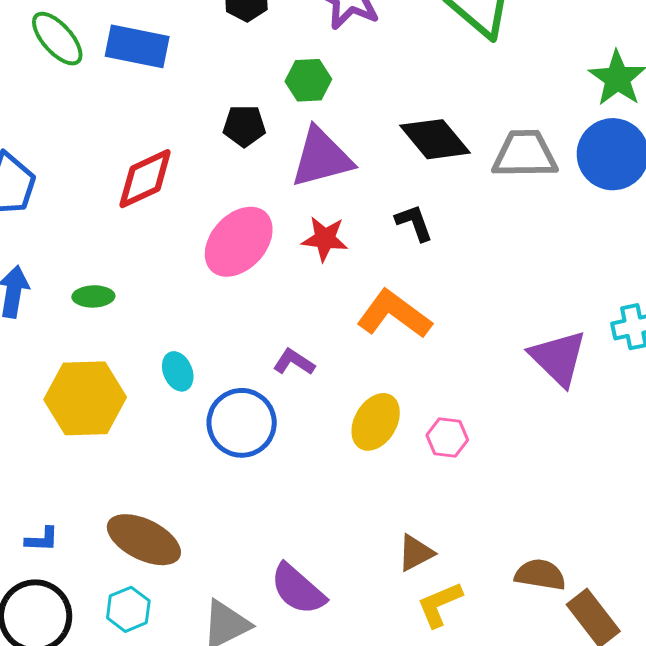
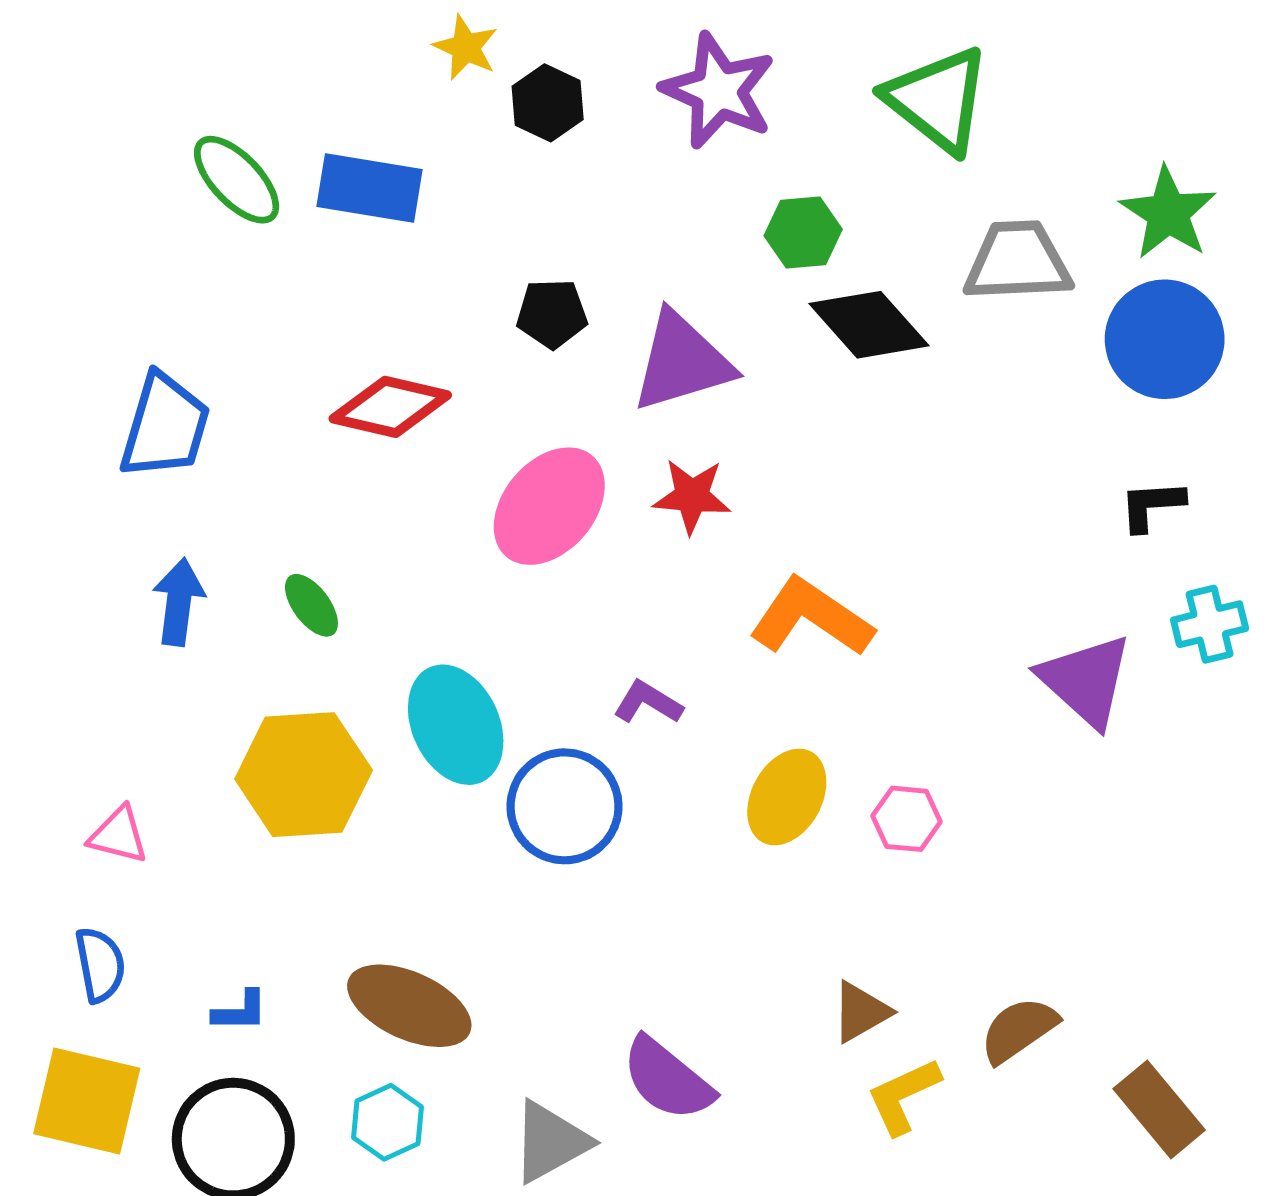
green hexagon: (308, 80) -> (803, 233), moved
gray trapezoid: (525, 154) -> (1018, 261), moved
red diamond: (145, 179) -> (390, 407), turned 40
black L-shape: (414, 223) -> (1152, 505), moved, turned -72
green ellipse: (93, 296) -> (311, 605), turned 57
cyan ellipse: (178, 371) -> (456, 725), size x1.8
brown semicircle: (540, 575) -> (1019, 1030), moved, turned -42

